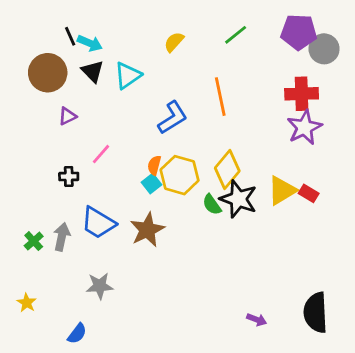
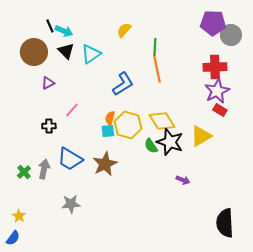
green line: (236, 35) -> (155, 47), moved, turned -48
yellow diamond: (227, 169) -> (162, 121), turned -72
cyan square: (151, 184) -> (108, 131), turned 32
red rectangle: (309, 193) -> (220, 110), moved
purple arrow: (257, 320) -> (183, 180), moved
blue semicircle: (77, 334) -> (13, 238), moved

